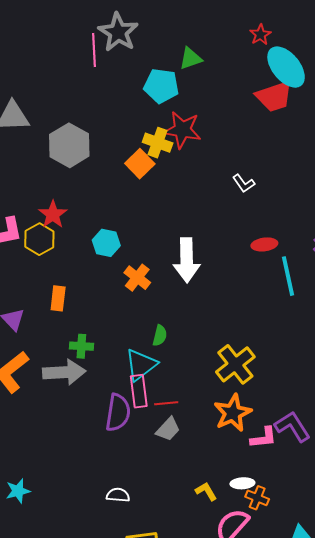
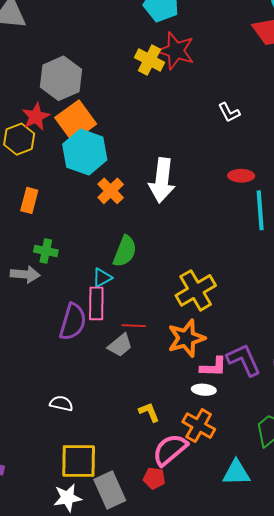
gray hexagon: (69, 145) -> (61, 78), moved
orange square: (140, 164) -> (76, 121), moved, size x1.4
cyan hexagon: (106, 243) -> (85, 152), size x1.6
green semicircle: (160, 335) -> (125, 251), size x1.5
cyan triangle: (141, 365) -> (102, 278), size x0.6
gray arrow: (64, 372) -> (25, 274), size x0.7
red line: (166, 403) -> (134, 326), moved
white ellipse: (242, 483) -> (204, 390), moved
orange cross: (257, 498) -> (199, 426), size x1.4

